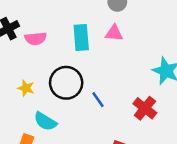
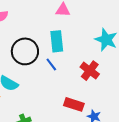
cyan rectangle: (81, 38) -> (57, 41), moved

